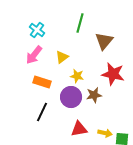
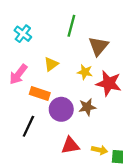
pink arrow: (34, 55) -> (18, 74), moved
yellow star: (77, 76) -> (85, 72), moved
orange rectangle: (42, 82) -> (40, 94), moved

